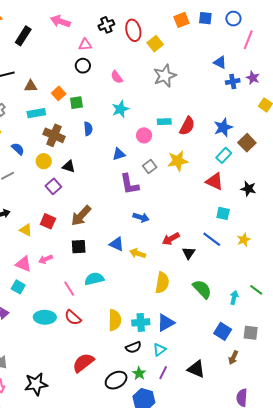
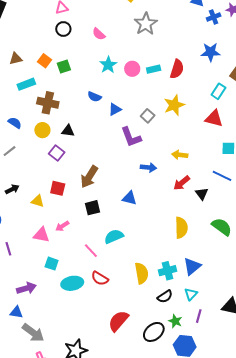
blue star: (223, 127) -> (211, 52), moved, turned 30
blue semicircle: (88, 129) -> (94, 97), moved, turned 128
pink circle: (144, 135) -> (132, 69), moved
yellow arrow: (138, 253) -> (180, 155), moved
cyan square: (18, 287) -> (52, 264), moved

